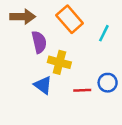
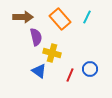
cyan line: (104, 33) -> (87, 17), moved
red line: (82, 90) -> (70, 75), turned -64

